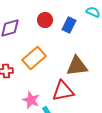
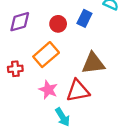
red circle: (45, 20) -> (58, 24), moved
pink star: (31, 100) -> (48, 90), moved

